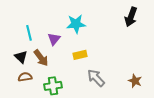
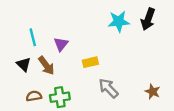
cyan star: (76, 24) -> (119, 21), moved
brown semicircle: (25, 77) -> (34, 96), moved

